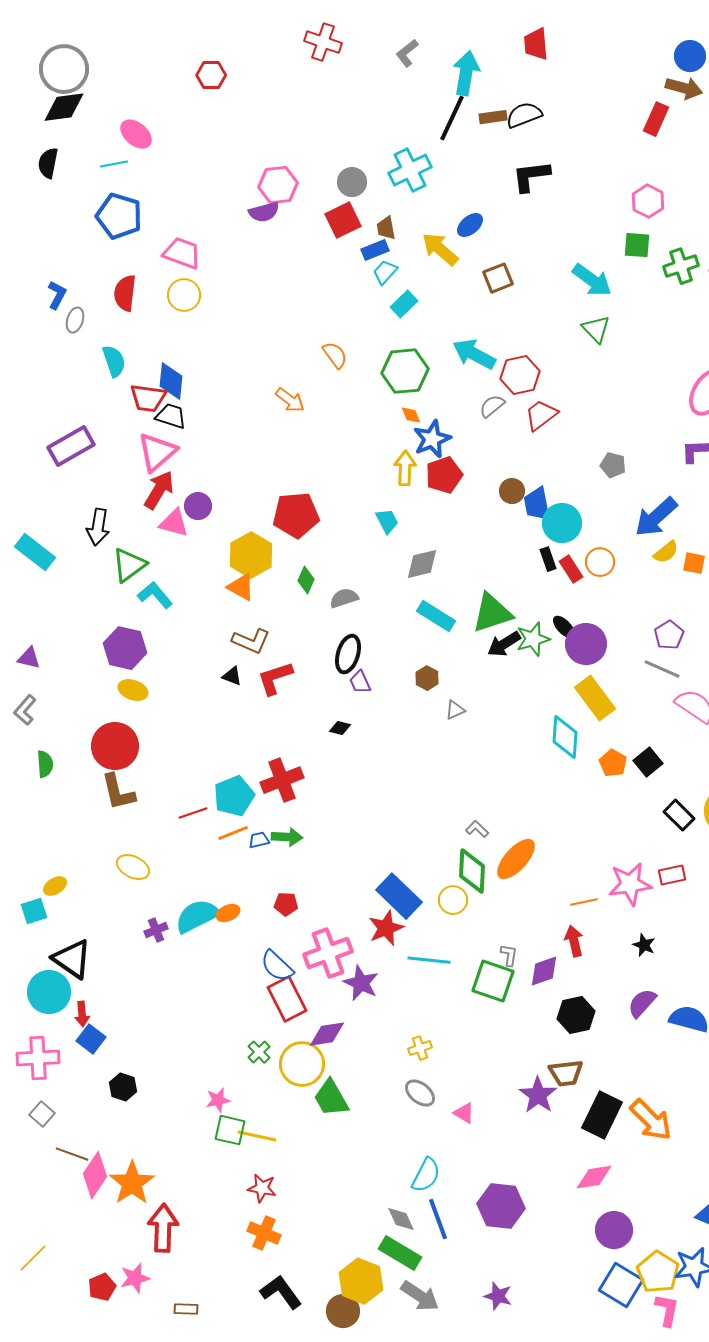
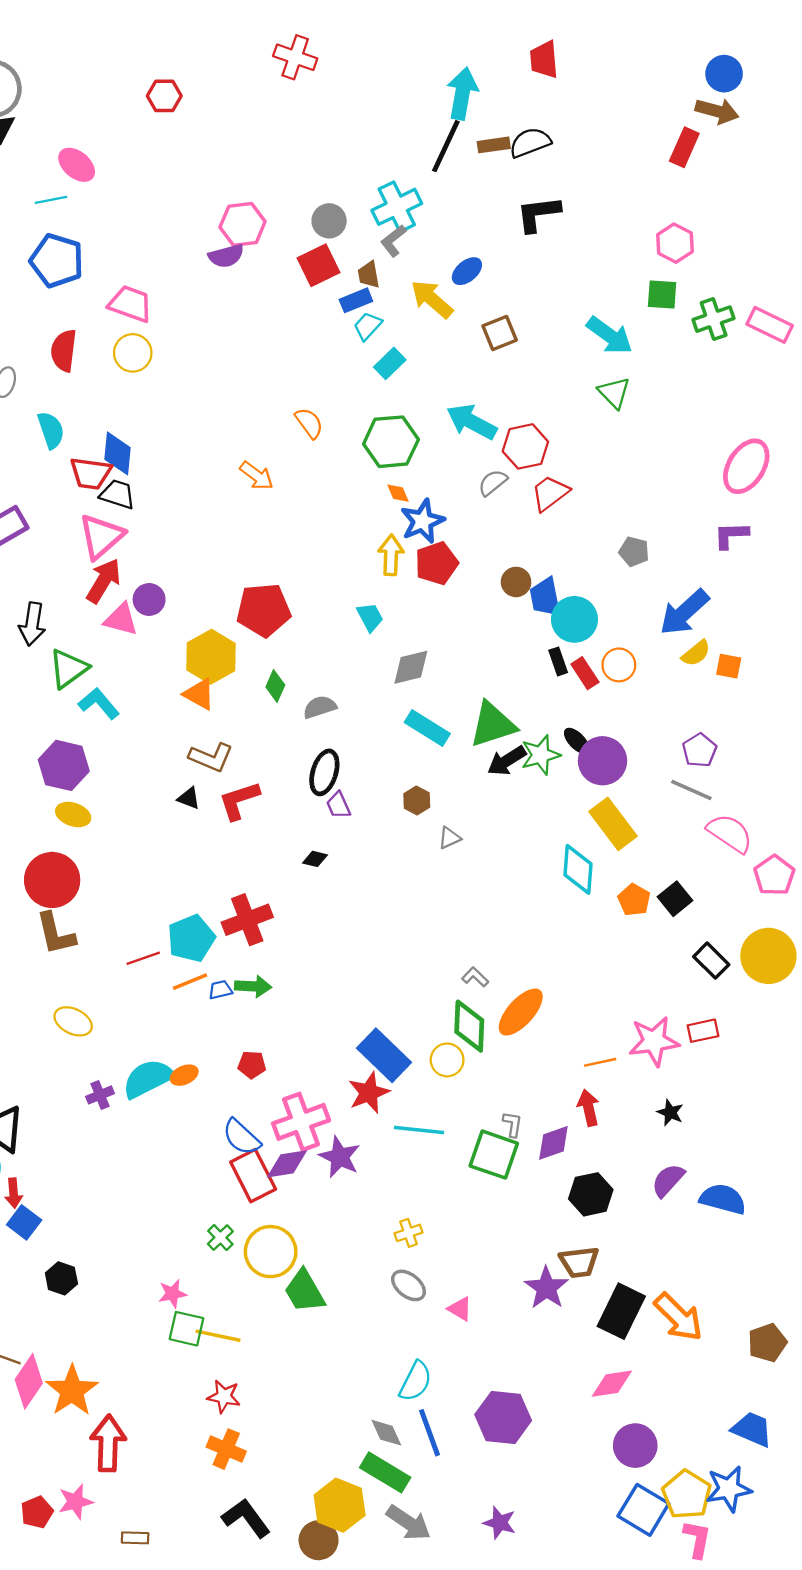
gray L-shape: (407, 53) -> (393, 241), moved
purple diamond: (327, 1034) -> (287, 1164), moved

